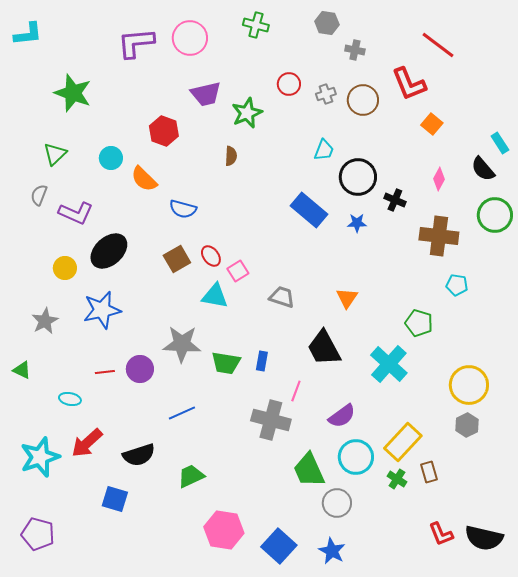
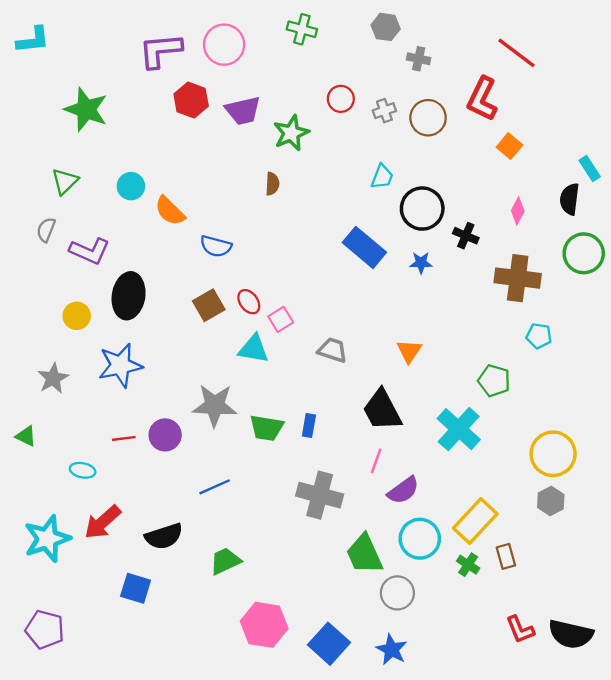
red L-shape: (409, 84) -> (482, 99), turned 48
red hexagon: (164, 131) -> (191, 100), moved
black semicircle: (483, 169) -> (570, 199), turned 48
black ellipse: (109, 251) -> (129, 296), turned -39
pink line: (296, 391) -> (376, 461), moved

